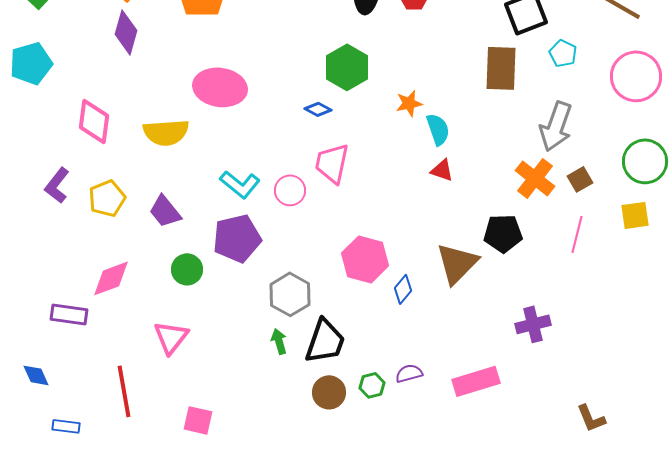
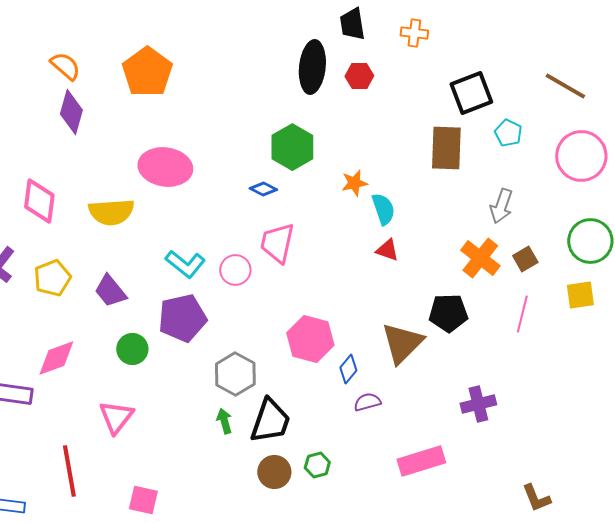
gray arrow: (556, 126) -> (501, 206), size x0.7
purple semicircle: (409, 373) -> (367, 402), moved

